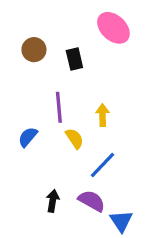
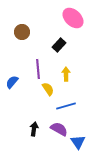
black rectangle: (74, 59) -> (59, 45), moved, turned 56
blue semicircle: (28, 137) -> (12, 82), moved
blue line: (103, 165) -> (66, 106), turned 30

